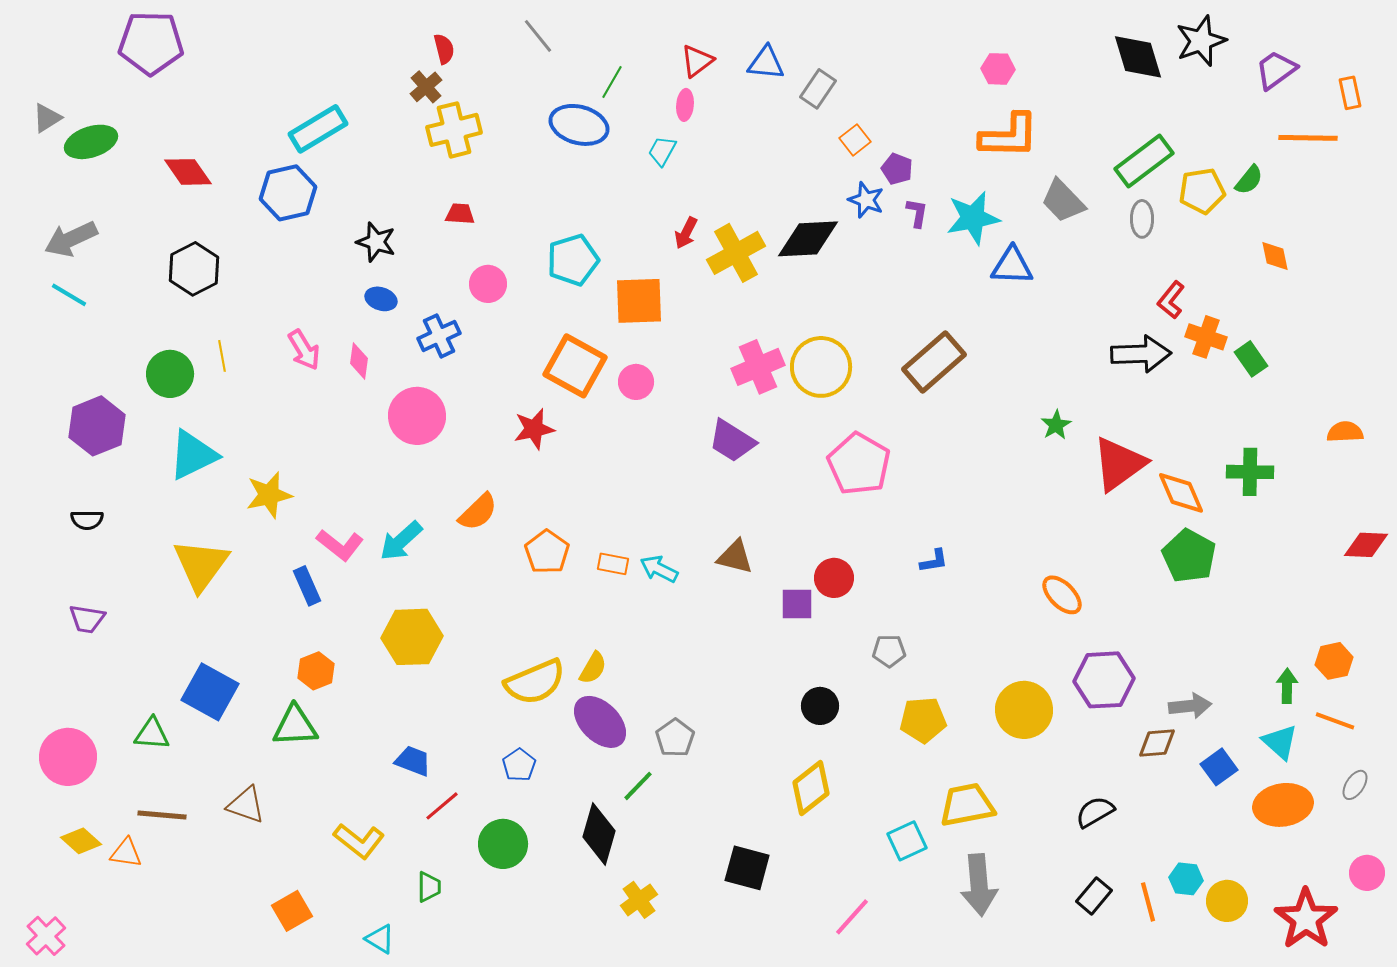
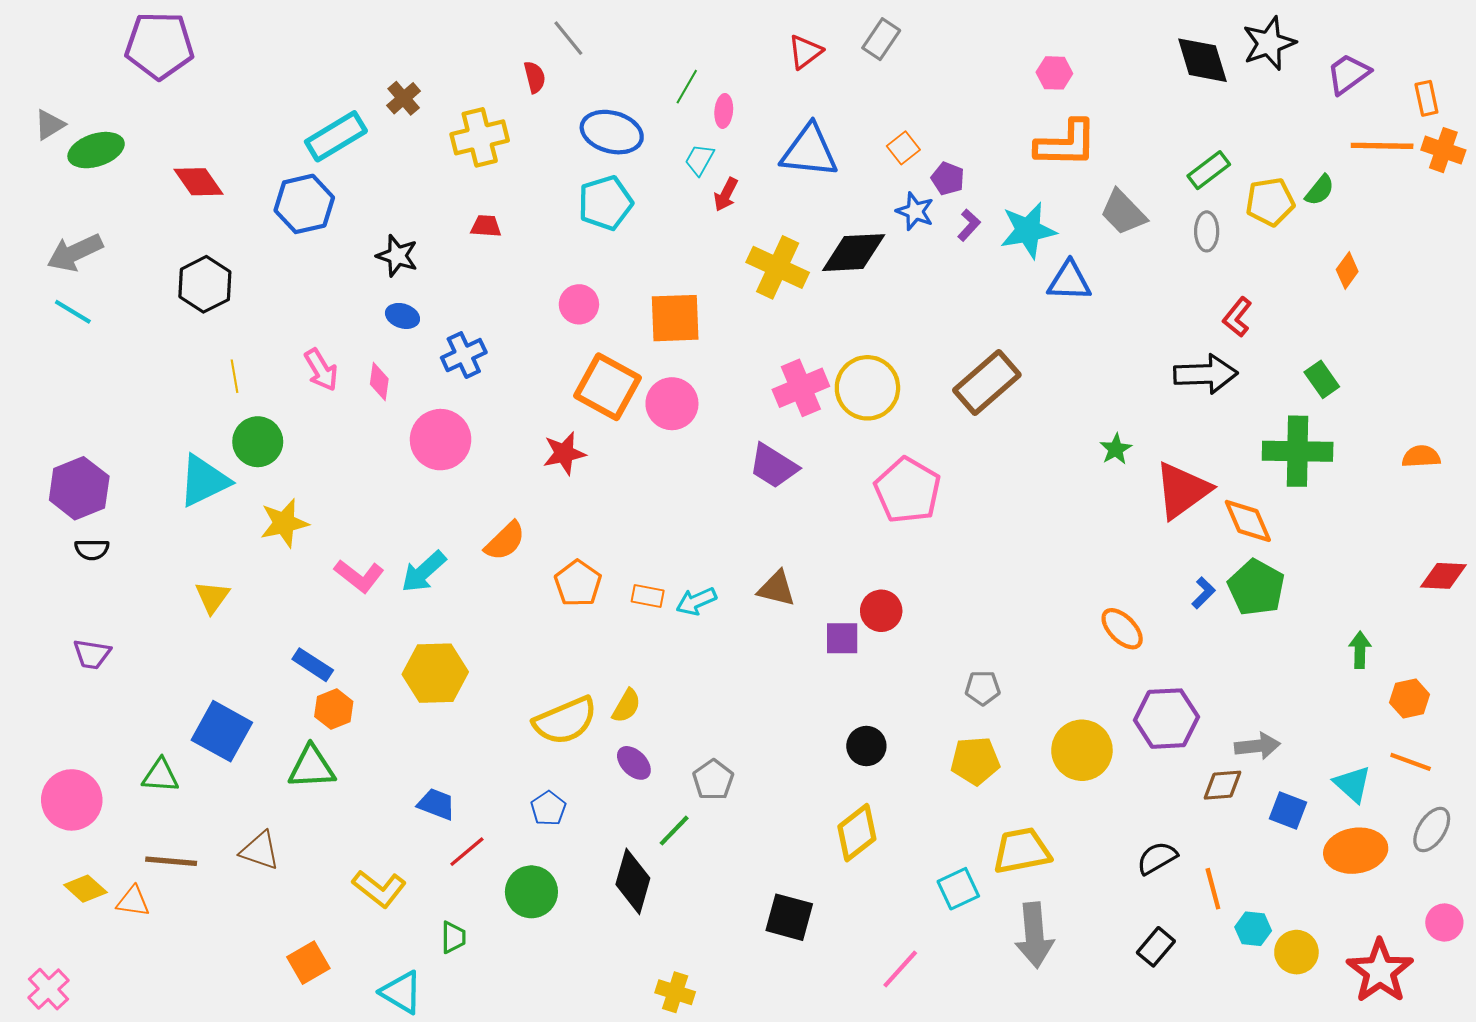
red semicircle: (444, 49) -> (535, 77), moved
red triangle: (697, 61) -> (805, 52), moved
blue triangle: (766, 63) -> (809, 151), moved, size x1.5
green line: (612, 82) -> (687, 87), moved
brown cross: (426, 87) -> (404, 98), moved
gray rectangle: (818, 89) -> (881, 39), moved
green rectangle: (1144, 161) -> (1209, 170), size x0.7
purple L-shape: (917, 213) -> (969, 225), turned 32
red arrow: (686, 233) -> (726, 194), moved
yellow cross: (736, 253) -> (778, 267), turned -36
orange diamond: (1275, 256) -> (1347, 271), turned 48
cyan pentagon: (573, 260) -> (605, 203), moved
pink circle: (488, 284) -> (579, 304), moved
orange cross: (1206, 337) -> (1443, 150), moved
green circle: (170, 374) -> (258, 442), moved
pink circle: (636, 382) -> (672, 404), size x1.4
purple hexagon: (97, 426) -> (79, 488), moved
green cross: (1250, 472) -> (1298, 451), moved, size x1.4
blue L-shape: (934, 561) -> (1203, 593), moved, turned -36
yellow triangle: (201, 565) -> (212, 597), size x0.6
cyan arrow: (659, 569) -> (696, 601), turned -51
blue rectangle: (307, 586) -> (313, 665), moved, turned -33
gray pentagon: (889, 651) -> (983, 688), moved
green arrow: (1287, 686) -> (1360, 650), moved
purple ellipse: (600, 722) -> (634, 763), size x0.6
blue square: (1219, 767) -> (1288, 810), turned -33
gray ellipse: (1355, 785) -> (1432, 830), size x1.4
yellow cross: (639, 900) -> (675, 992), moved, turned -36
orange line: (1148, 902) -> (1213, 889), moved
cyan triangle: (380, 939) -> (401, 992), size x1.4

